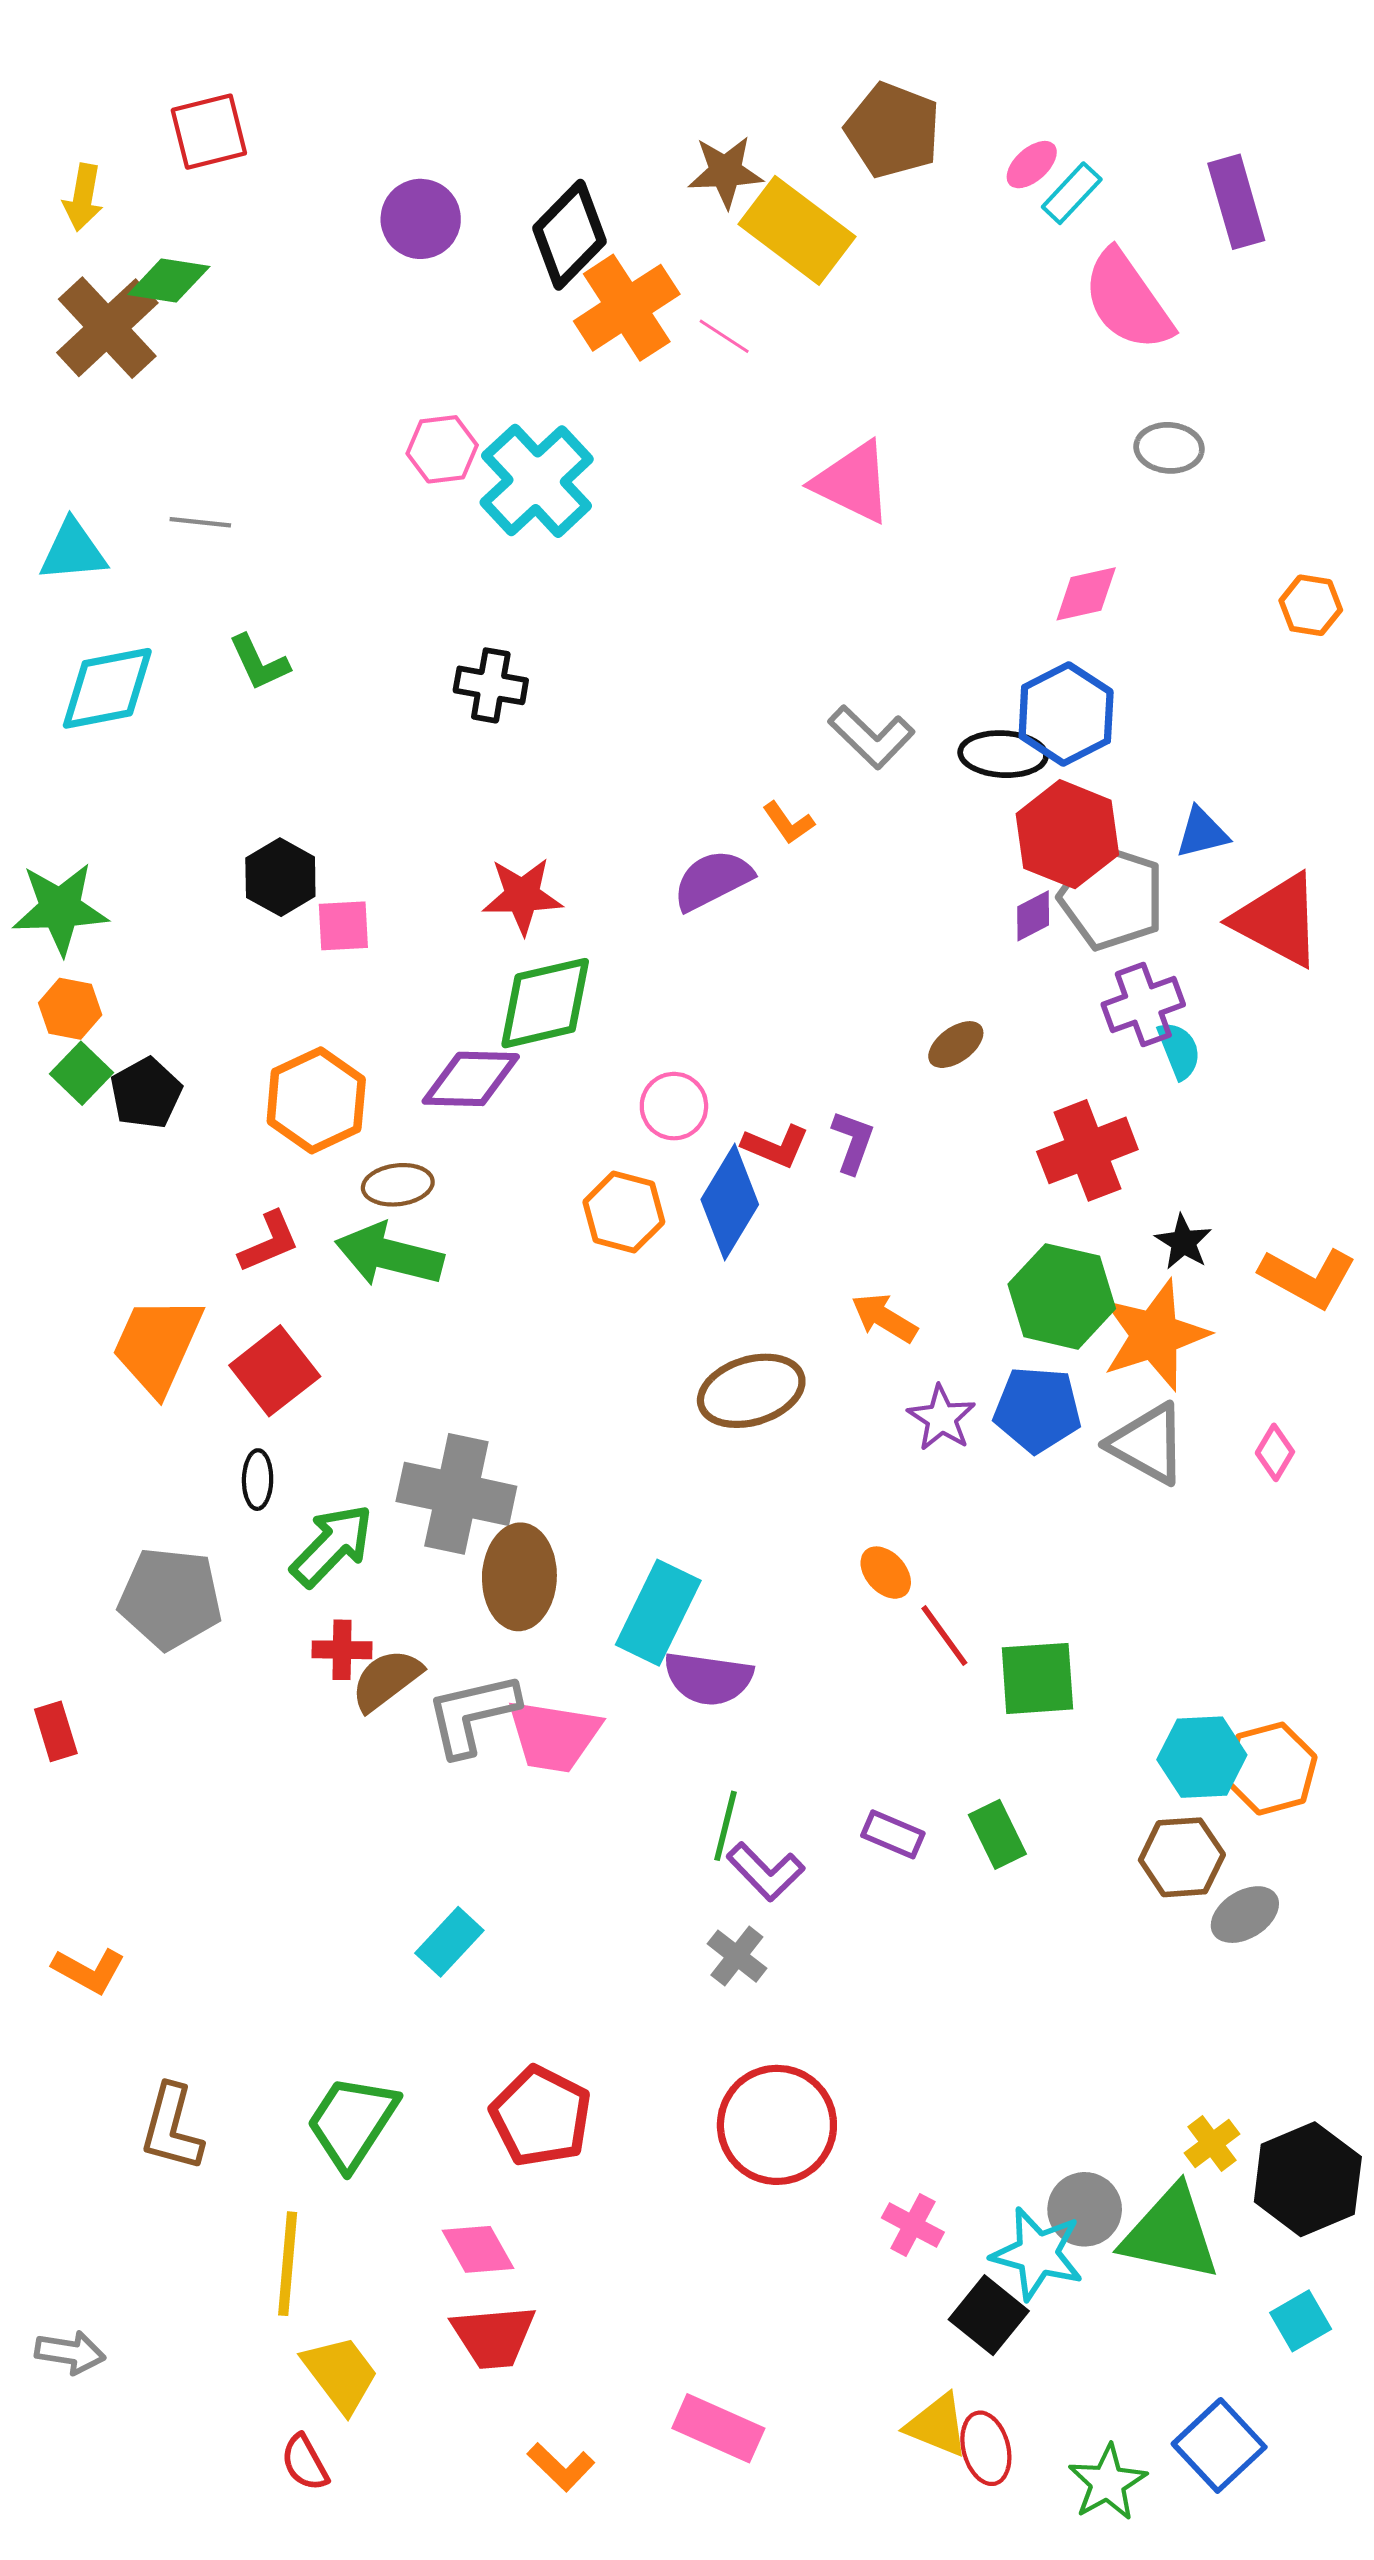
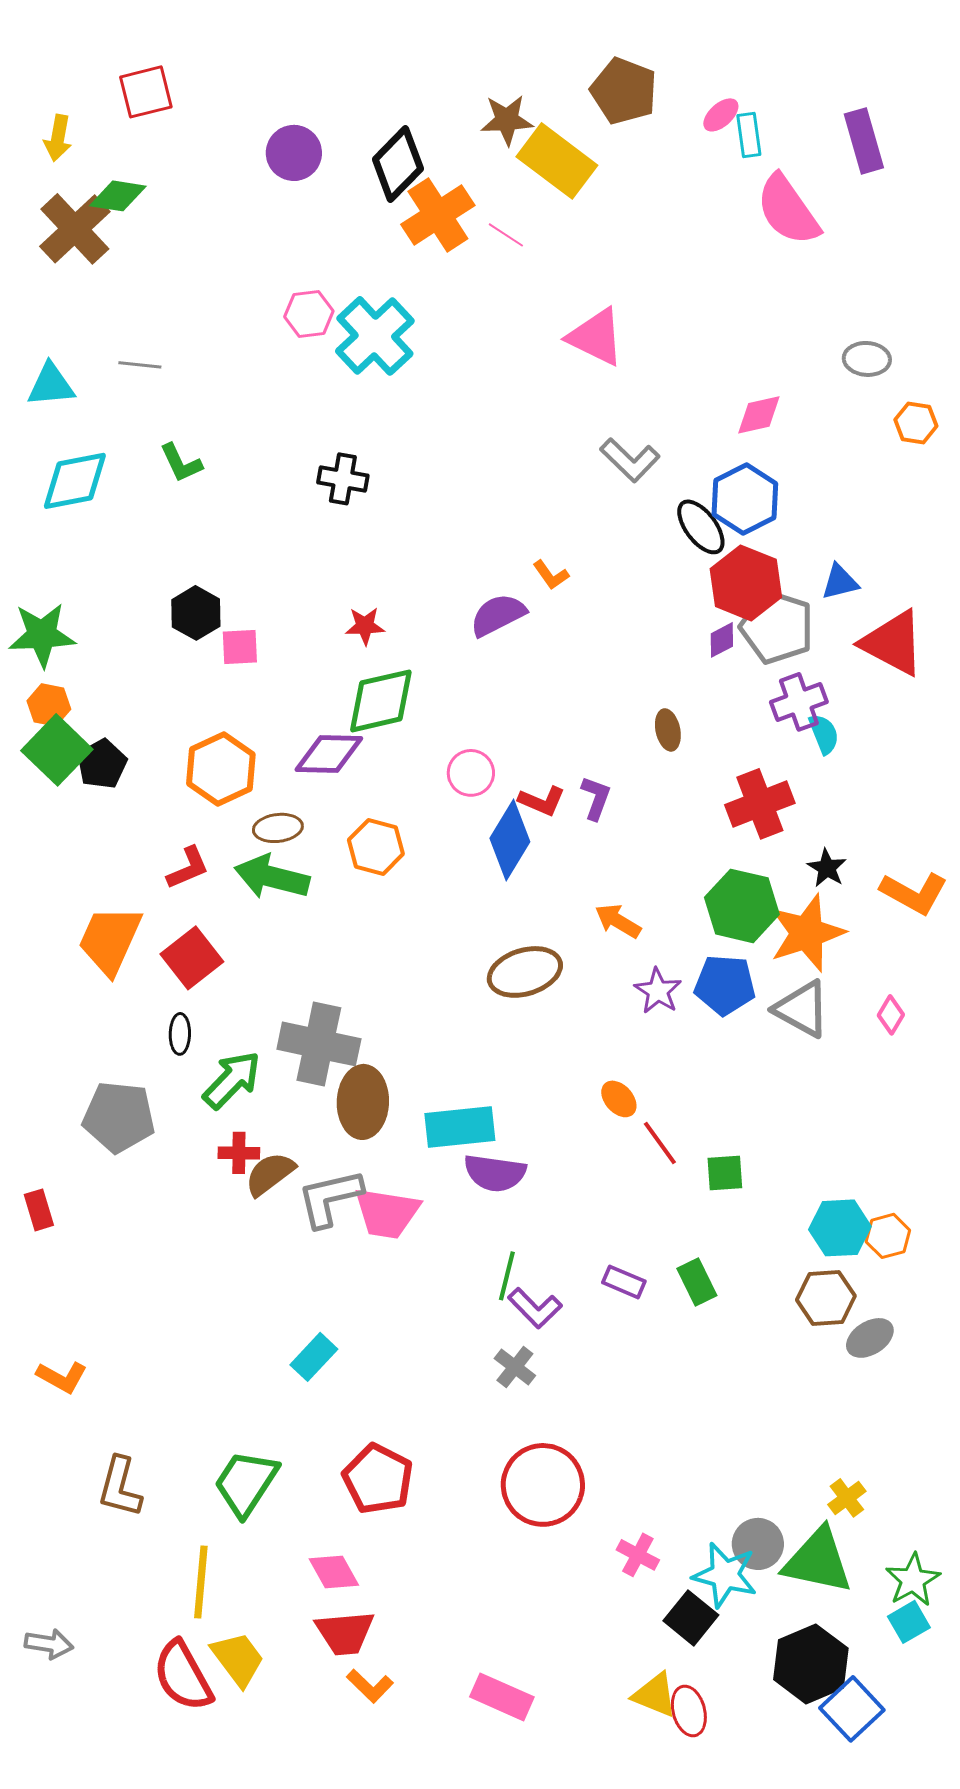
cyan rectangle: (1072, 193) -> (749, 135), turned -51
gray ellipse: (1169, 448) -> (867, 359), moved
gray L-shape: (871, 737) -> (630, 460), moved
black ellipse: (1003, 754) -> (701, 527), turned 50
red star: (522, 896) -> (365, 626), size x0.7
brown ellipse: (956, 1045) -> (668, 730), turned -66
green square: (82, 1073) -> (57, 750), size x1.6
orange hexagon: (624, 1212) -> (376, 847), moved
cyan rectangle: (658, 1613) -> (460, 1127), turned 58
green square: (1037, 1678) -> (725, 1173), size x0.7
orange hexagon: (1271, 1769) -> (888, 1236), size x0.7
black hexagon: (1308, 2179) -> (811, 1664), moved
red semicircle: (305, 2463) -> (183, 1676), moved, size x1.8
orange L-shape: (561, 2467) -> (370, 1686), moved
green star: (1108, 2483) -> (913, 1580), moved

